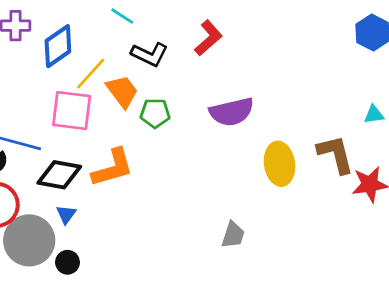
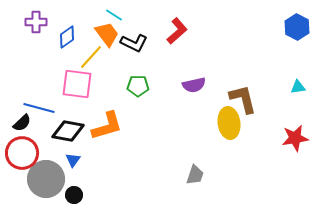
blue diamond: (58, 46) -> (67, 37), size x0.7
orange trapezoid: (122, 91) -> (107, 34), moved
purple semicircle: (232, 112) -> (194, 85), size x0.7
brown L-shape: (336, 154) -> (243, 99), moved

